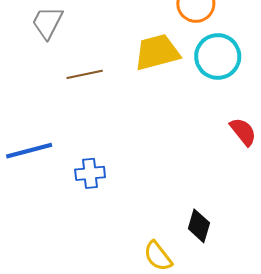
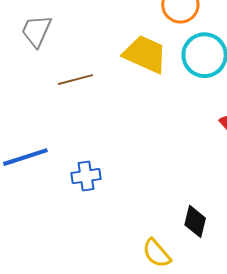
yellow trapezoid: (157, 52) -> (145, 54), turned 42

